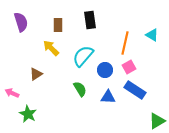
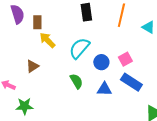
brown rectangle: (58, 25) -> (37, 22), moved
orange line: (125, 43) -> (121, 15), moved
green star: (28, 114) -> (24, 106), turned -30

